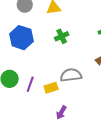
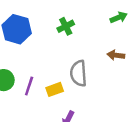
gray semicircle: (71, 75) -> (78, 73), turned -85

